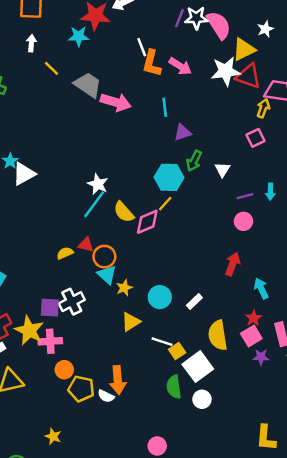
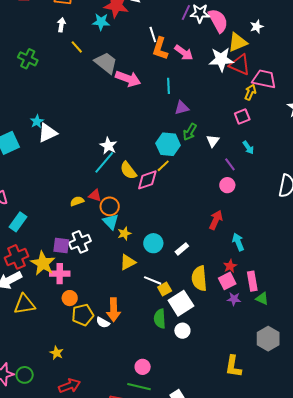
cyan arrow: (270, 192) -> (248, 148), moved, turned -40
purple line: (245, 196) -> (230, 164), turned 64
yellow pentagon: (81, 389) -> (83, 315), turned -30

